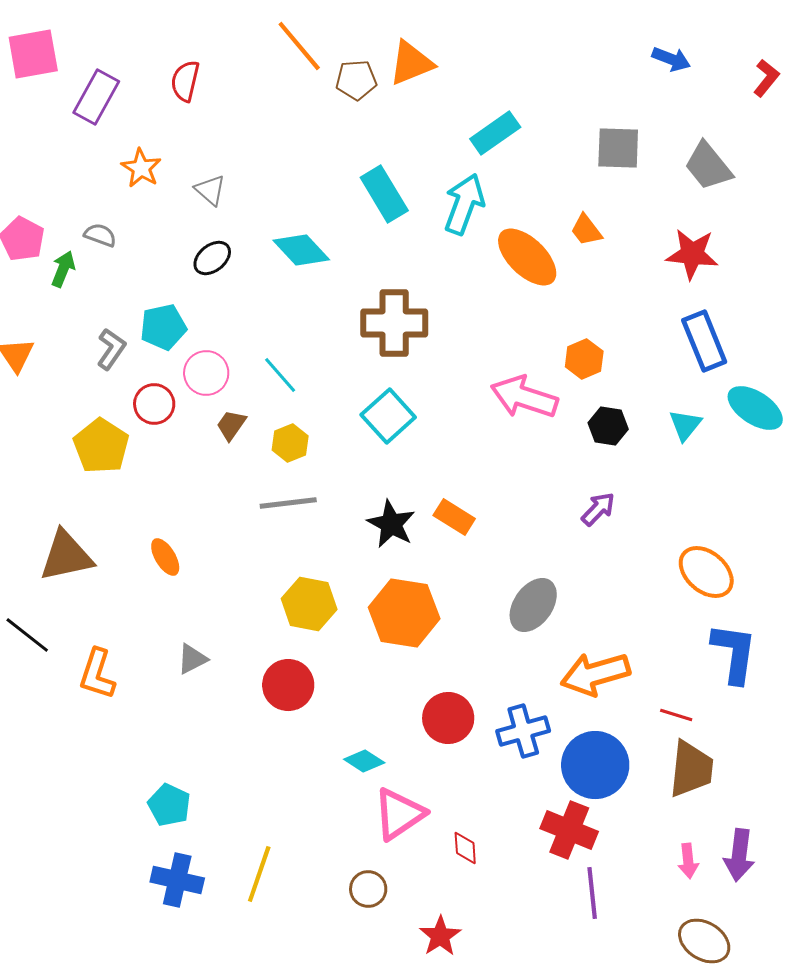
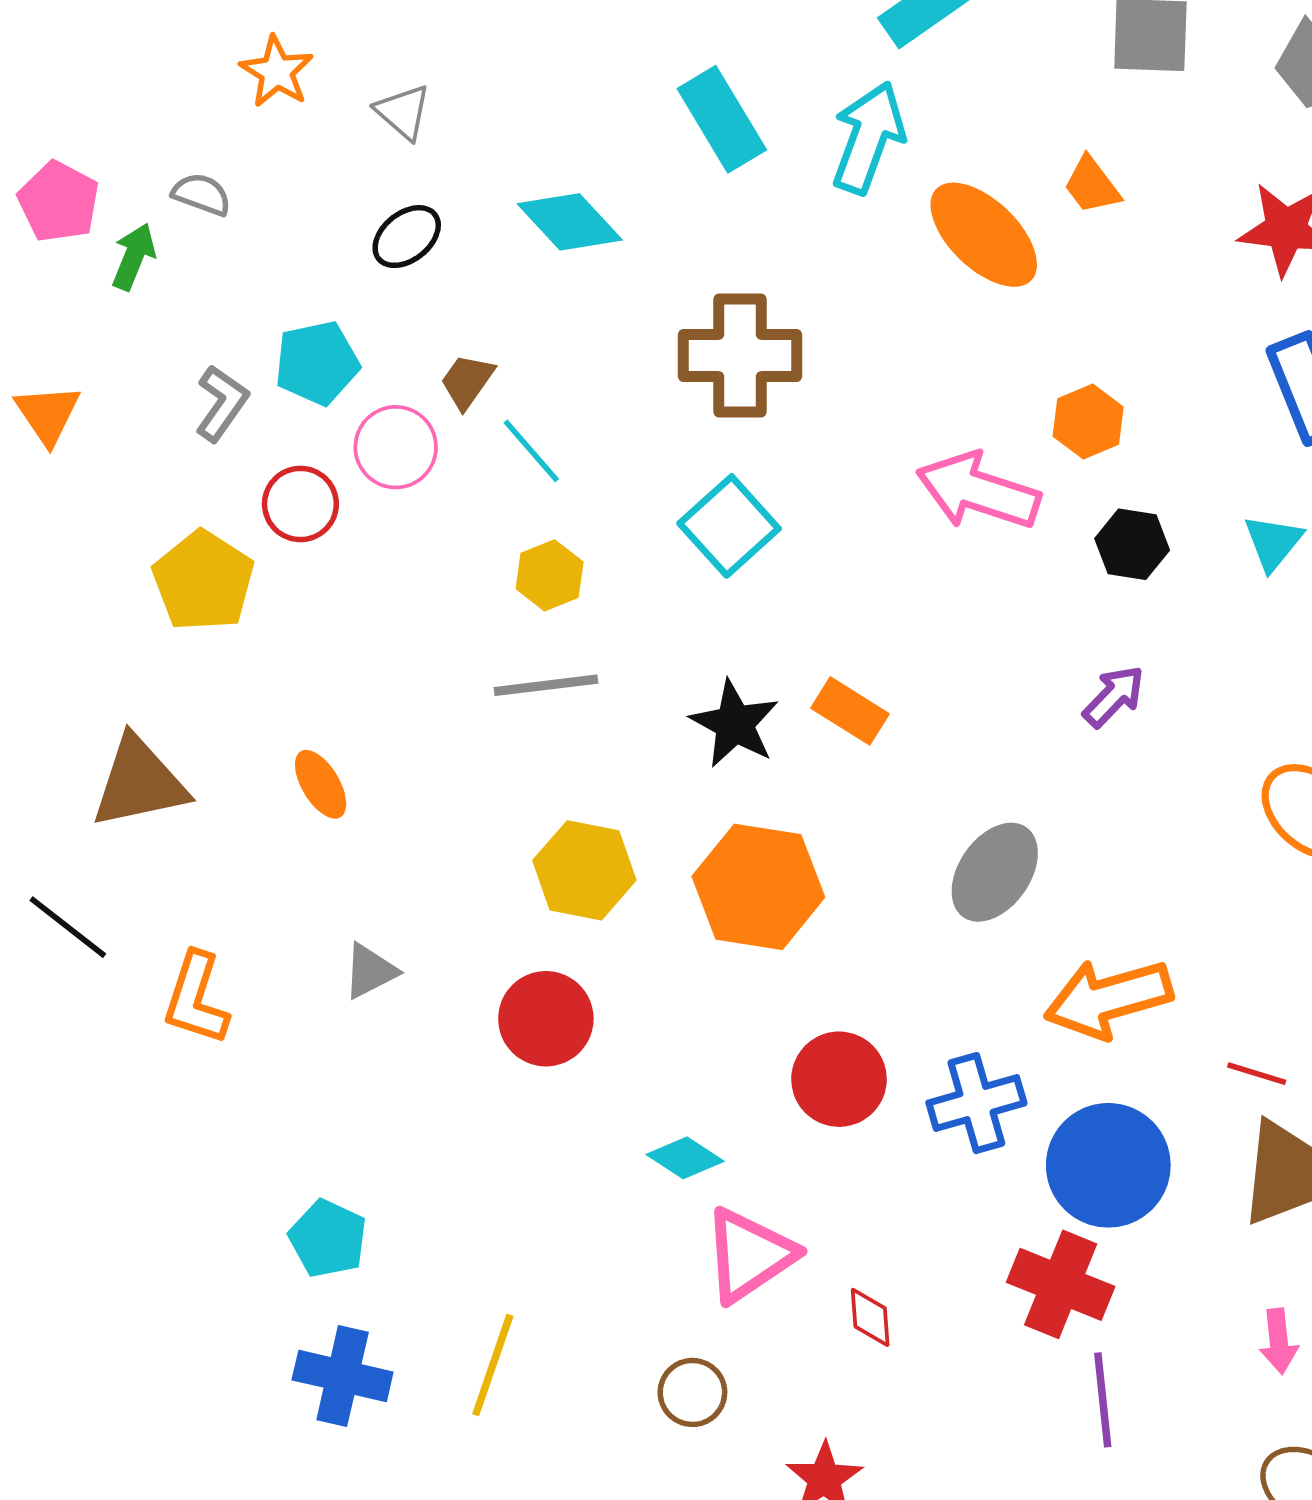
brown trapezoid: (231, 425) -> (467, 381), moved

